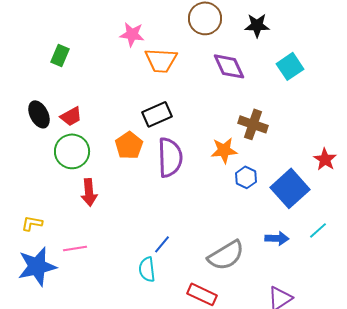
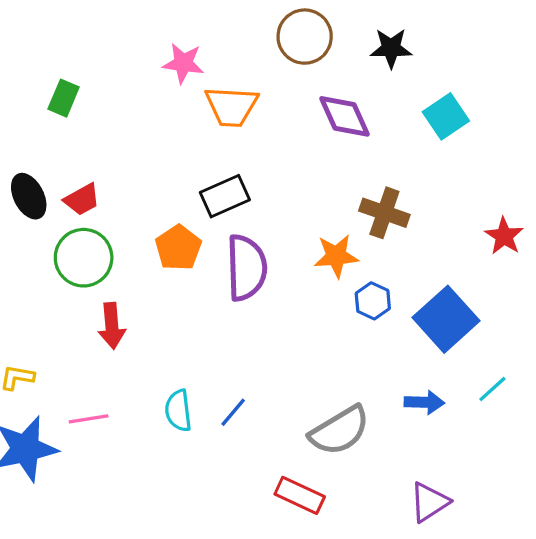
red star: (325, 159) -> (504, 236), moved
cyan semicircle: (147, 269) -> (178, 411), moved

